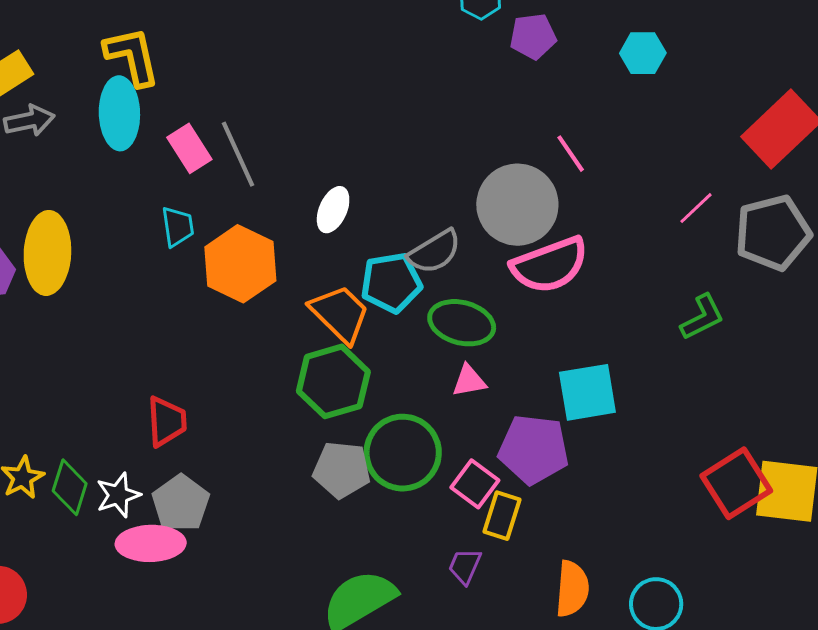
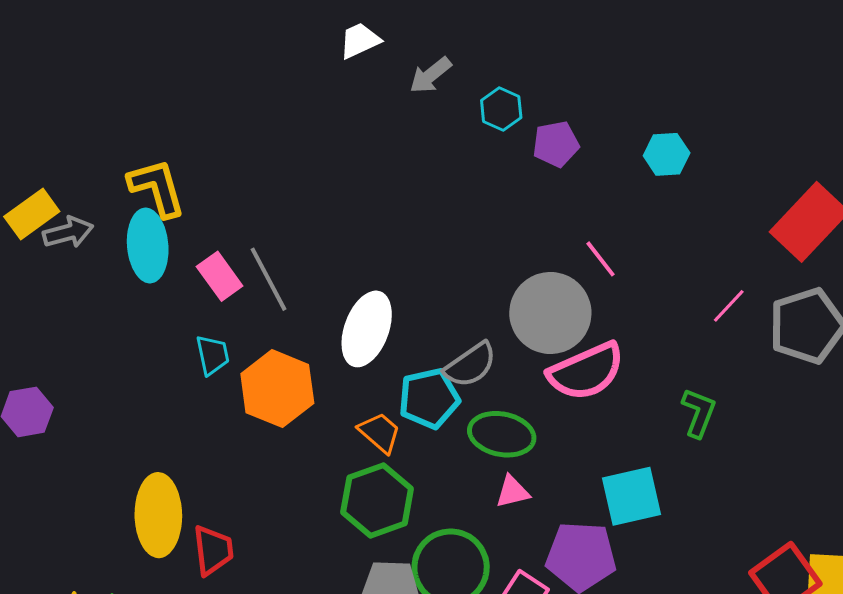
gray arrow: (29, 121) -> (68, 232), moved
white ellipse: (333, 210) -> (367, 329), size x1.6
yellow ellipse: (47, 253) -> (158, 515), moved
orange trapezoid: (340, 314) -> (380, 433), size x0.7
green L-shape: (702, 317) -> (699, 413), moved, turned -39

